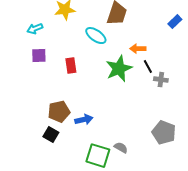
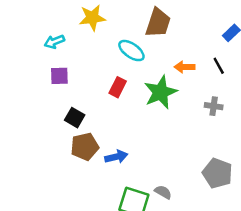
red rectangle: (71, 66) -> (118, 87), moved, turned 35
black line: (148, 67) -> (219, 66), moved
black square: (51, 135) -> (75, 118), moved

